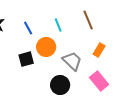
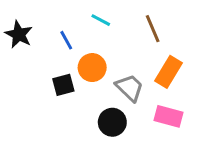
cyan line: (58, 25) -> (101, 20), moved, turned -40
orange rectangle: (99, 50) -> (168, 72), size x1.5
pink rectangle: (99, 81) -> (168, 116), turned -36

